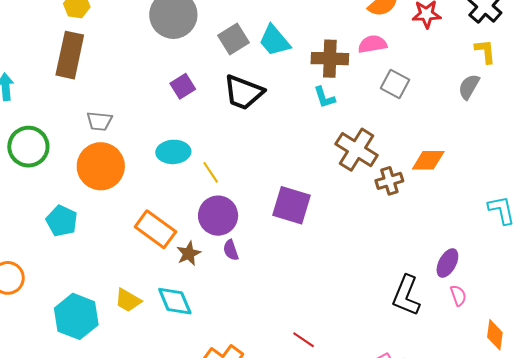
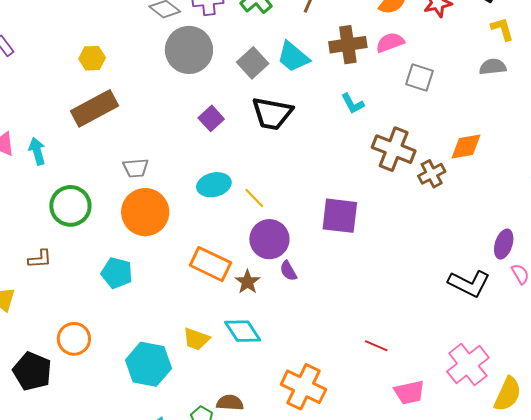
brown rectangle: (70, 55) -> (94, 108), turned 60
brown cross: (330, 59) -> (348, 45), moved
gray semicircle: (469, 87) -> (493, 67), turned 64
black L-shape: (406, 296) -> (469, 284), turned -75

